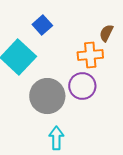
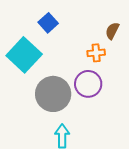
orange cross: (90, 55) -> (96, 53), size x0.7

